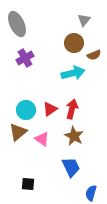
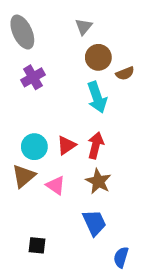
gray triangle: (84, 20) -> (84, 27), moved
cyan arrow: (73, 73) -> (97, 97), turned 85

